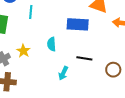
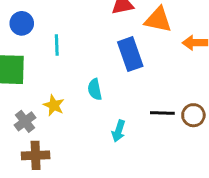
blue rectangle: (78, 24) -> (130, 54), turned 75
black line: (84, 58) -> (162, 113), moved

